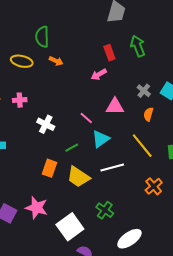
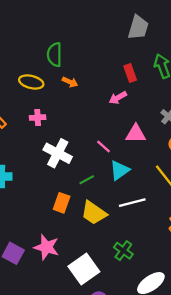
pink cross: (20, 100) -> (38, 118), moved
white cross: (46, 124) -> (58, 153), size x1.4

